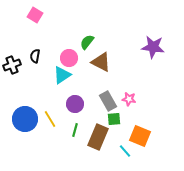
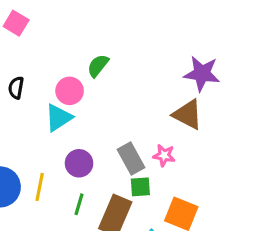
brown triangle: (101, 62) -> (188, 114), moved
yellow line: (50, 119) -> (40, 187), turned 42

